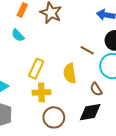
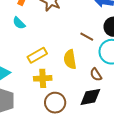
yellow rectangle: (36, 69) -> (37, 55), turned 36

